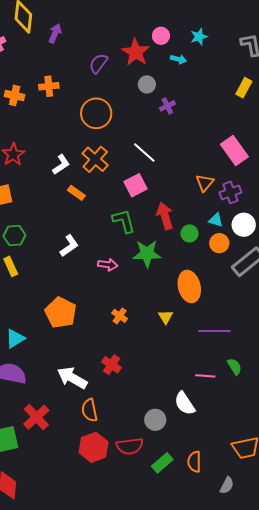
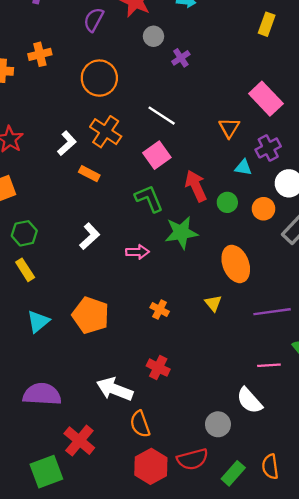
orange triangle: (205, 183) -> (229, 128), moved
cyan triangle: (216, 220) -> (243, 167), moved
cyan triangle: (15, 339) -> (38, 321), moved

